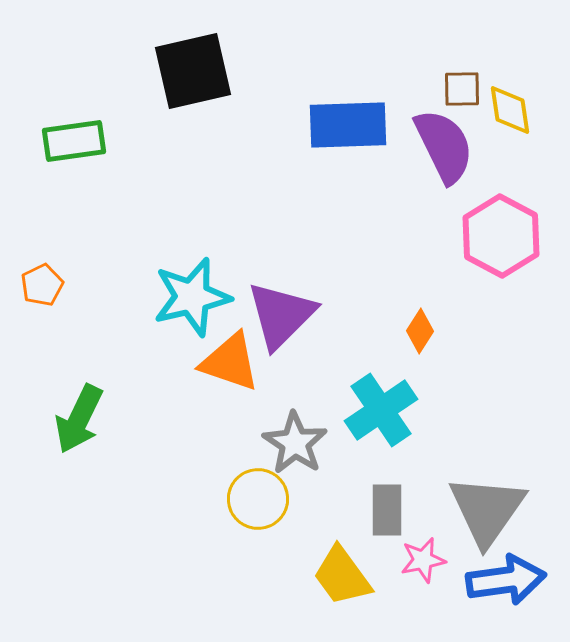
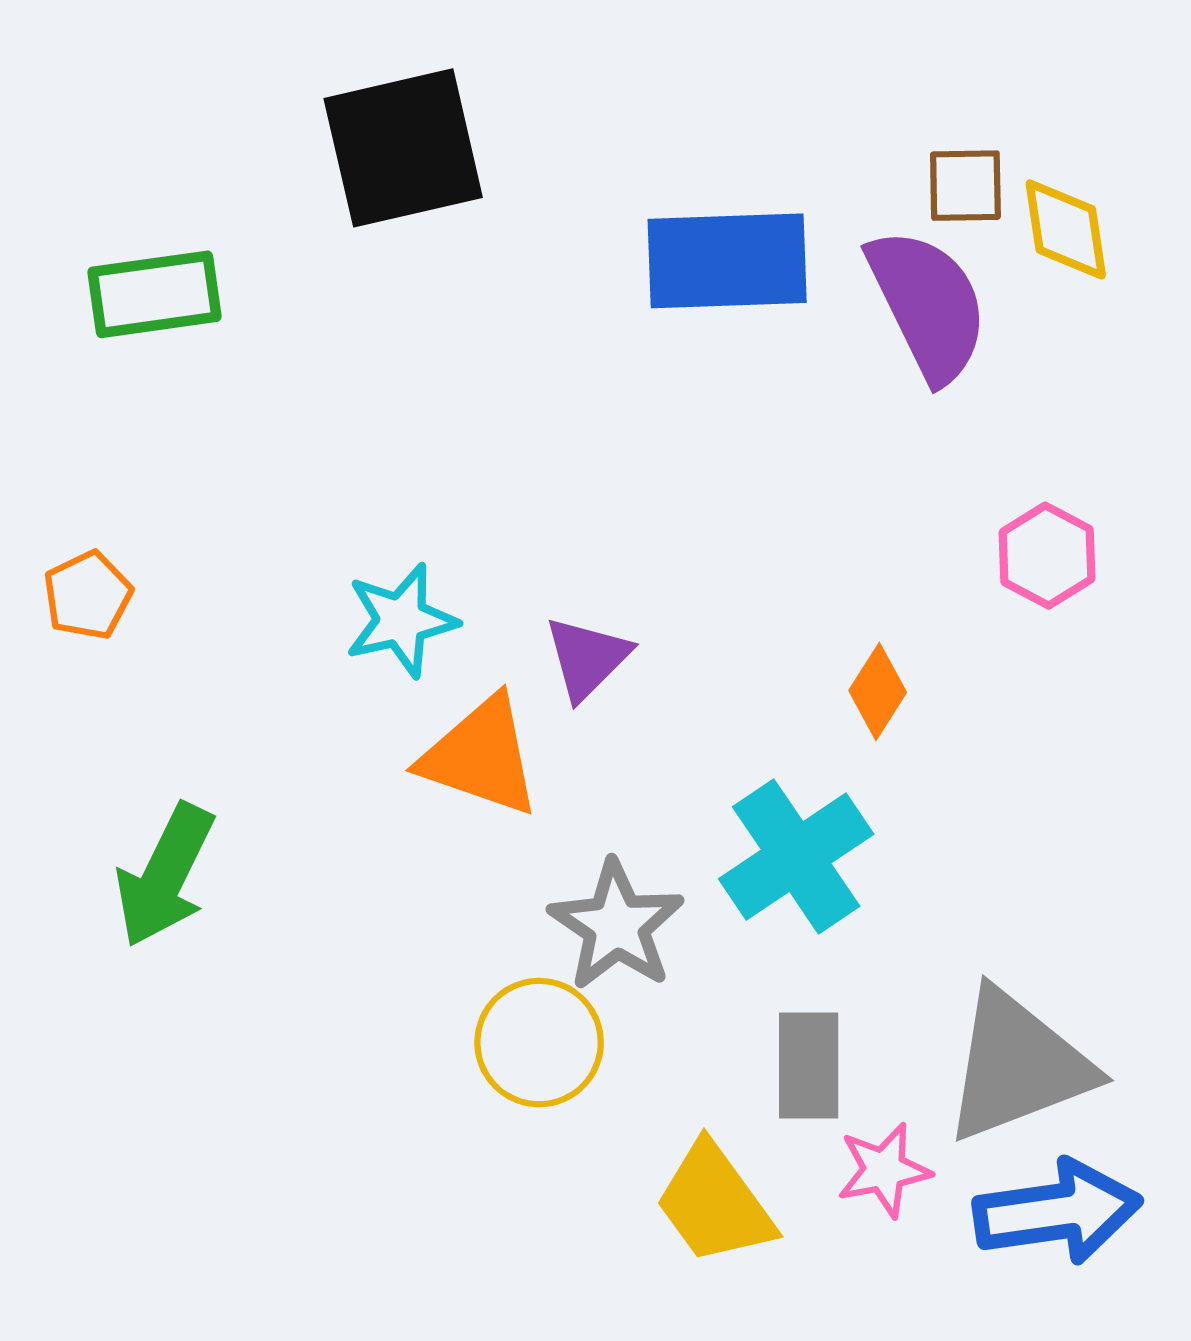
pink hexagon: (501, 236) -> (1047, 556), moved, size x0.6
cyan star: (192, 297) -> (401, 620), size x0.7
purple triangle: (281, 315) -> (587, 658), size x0.6
gray triangle: (487, 510) -> (1018, 1066), turned 34

